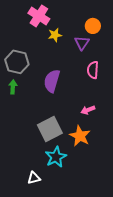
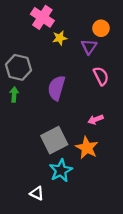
pink semicircle: (93, 70) -> (101, 76), turned 150
white triangle: (34, 178) -> (37, 193), turned 40

